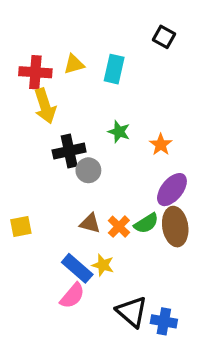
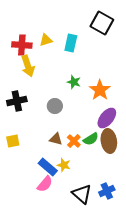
black square: (164, 37) -> (102, 23), size x1.6
orange star: (161, 145) -> (100, 90), size x1.5
black cross: (69, 151) -> (17, 101), moved
blue cross: (164, 321) -> (107, 191), moved, turned -35

